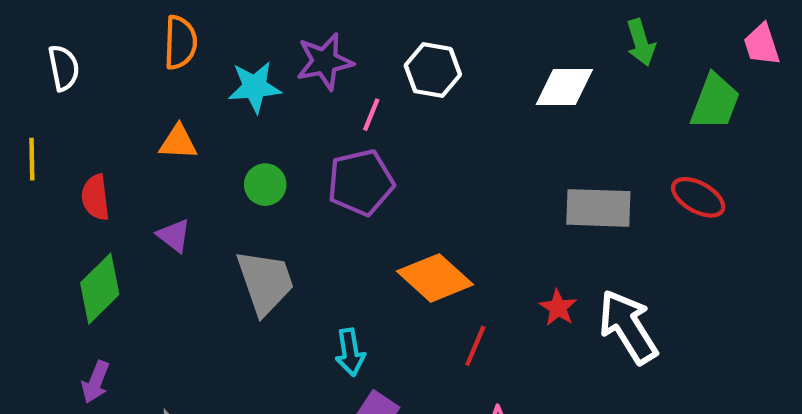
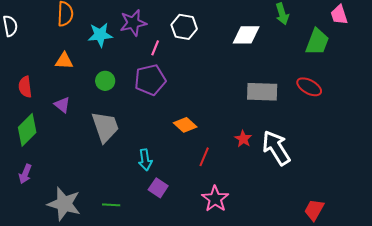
orange diamond: (435, 278) -> (185, 125), size x0.7

